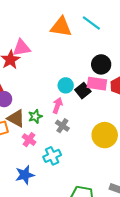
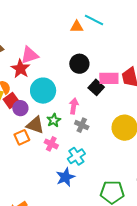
orange triangle: (61, 27) -> (77, 27), moved, size x0.6
black circle: (101, 64) -> (79, 64), moved
cyan circle: (66, 85) -> (43, 91), moved, size x1.6
blue star: (25, 175) -> (65, 177), moved

